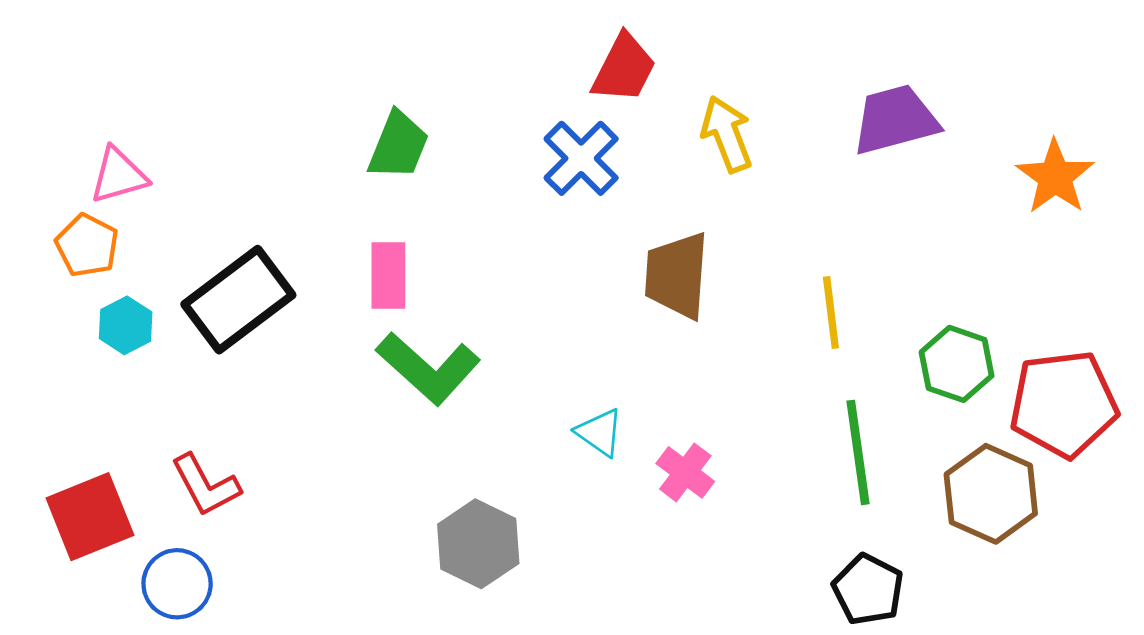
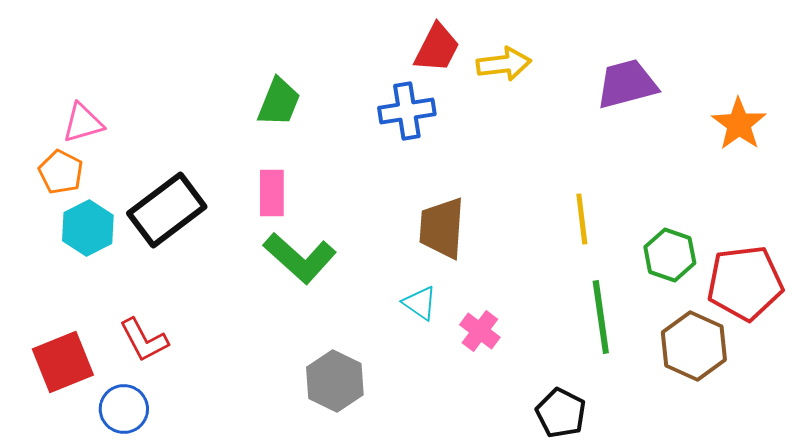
yellow arrow: (727, 134) -> (504, 64), moved, turned 104
blue cross: (581, 158) -> (407, 111), turned 36
brown trapezoid: (677, 275) -> (442, 228), moved
cyan hexagon: (126, 325) -> (88, 228), size x1.4
black pentagon: (868, 589) -> (561, 413), moved

